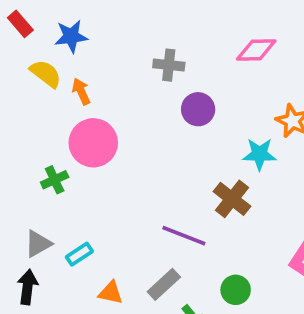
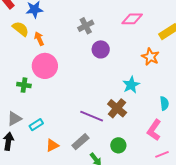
gray cross: (169, 65) -> (86, 26), turned -35
cyan star: (259, 154) -> (131, 85), moved, turned -30
green cross: (55, 180) -> (24, 85), turned 32
brown cross: (232, 199) -> (117, 108), moved
orange triangle: (111, 293) -> (52, 145), turned -40

